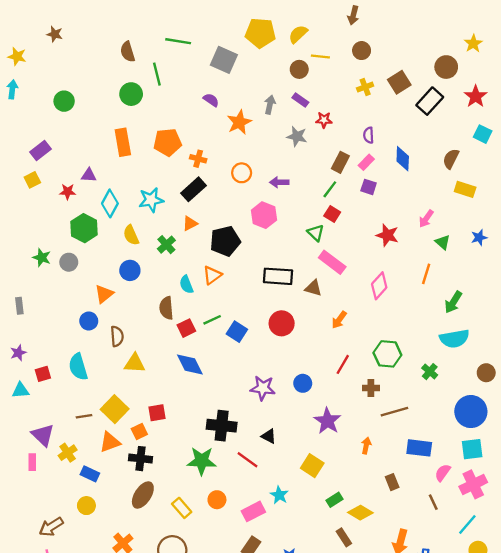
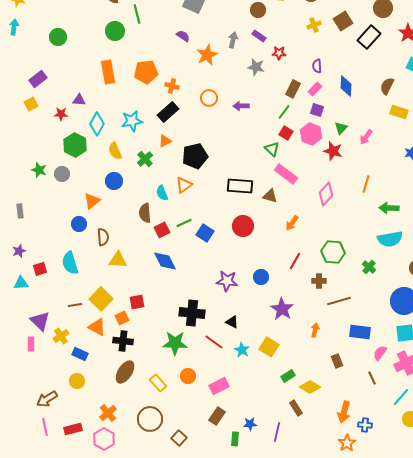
pink hexagon: (264, 215) -> (311, 134), moved
green triangle: (443, 242) -> (341, 128), moved, turned 32
green arrow: (453, 302) -> (389, 208), turned 60
orange triangle: (110, 442) -> (97, 327), turned 48
cyan star: (279, 495) -> (242, 350), moved

